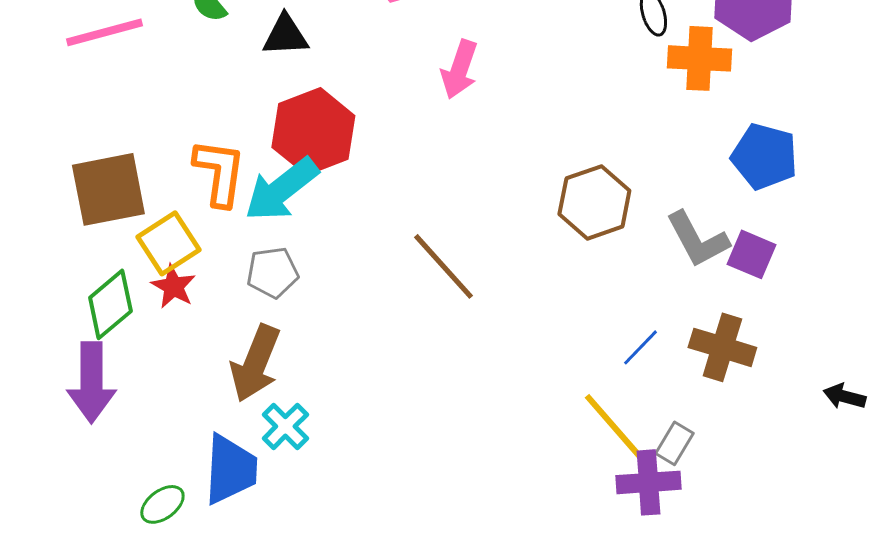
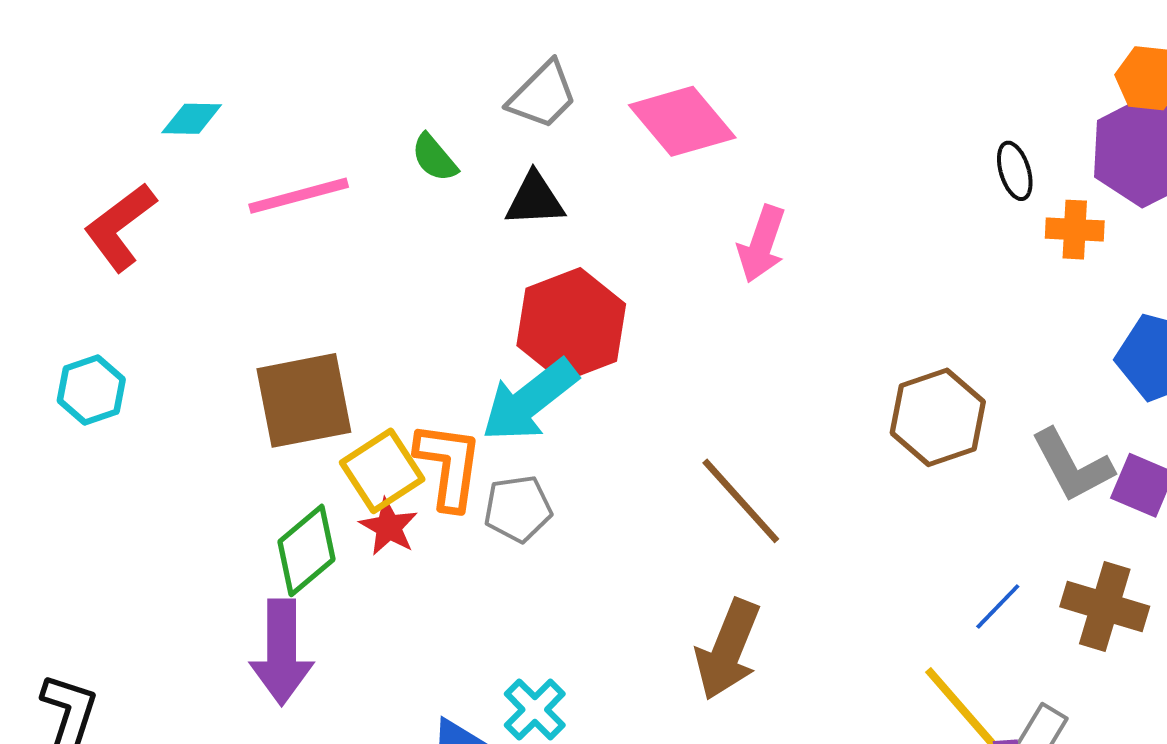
orange cross: (699, 58) -> (1075, 230), size x0.7
orange L-shape: (219, 172) -> (449, 466), moved
brown arrow: (255, 363) -> (728, 650), moved

